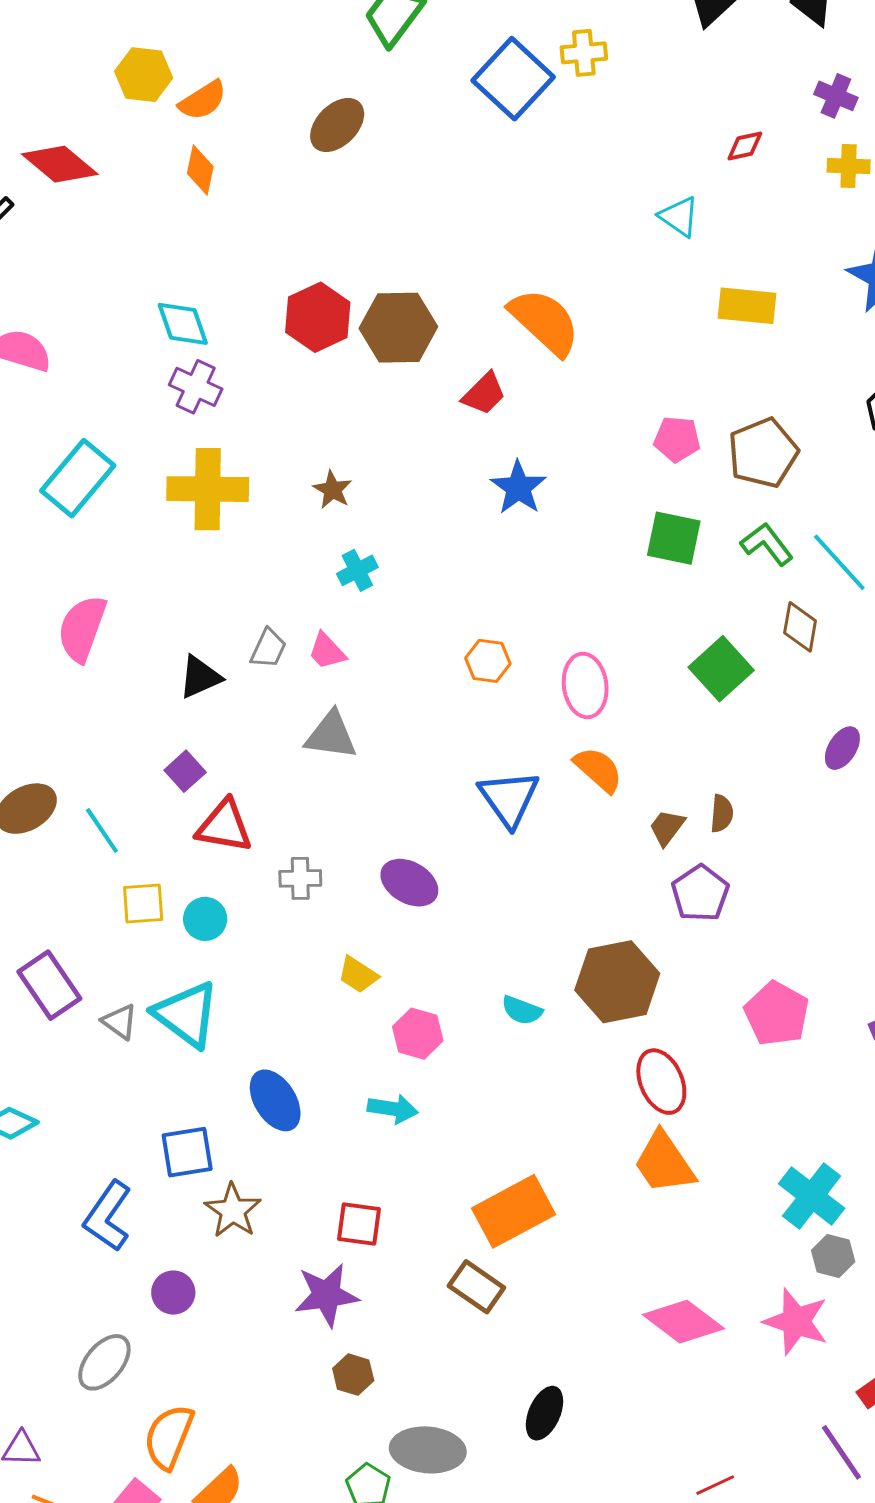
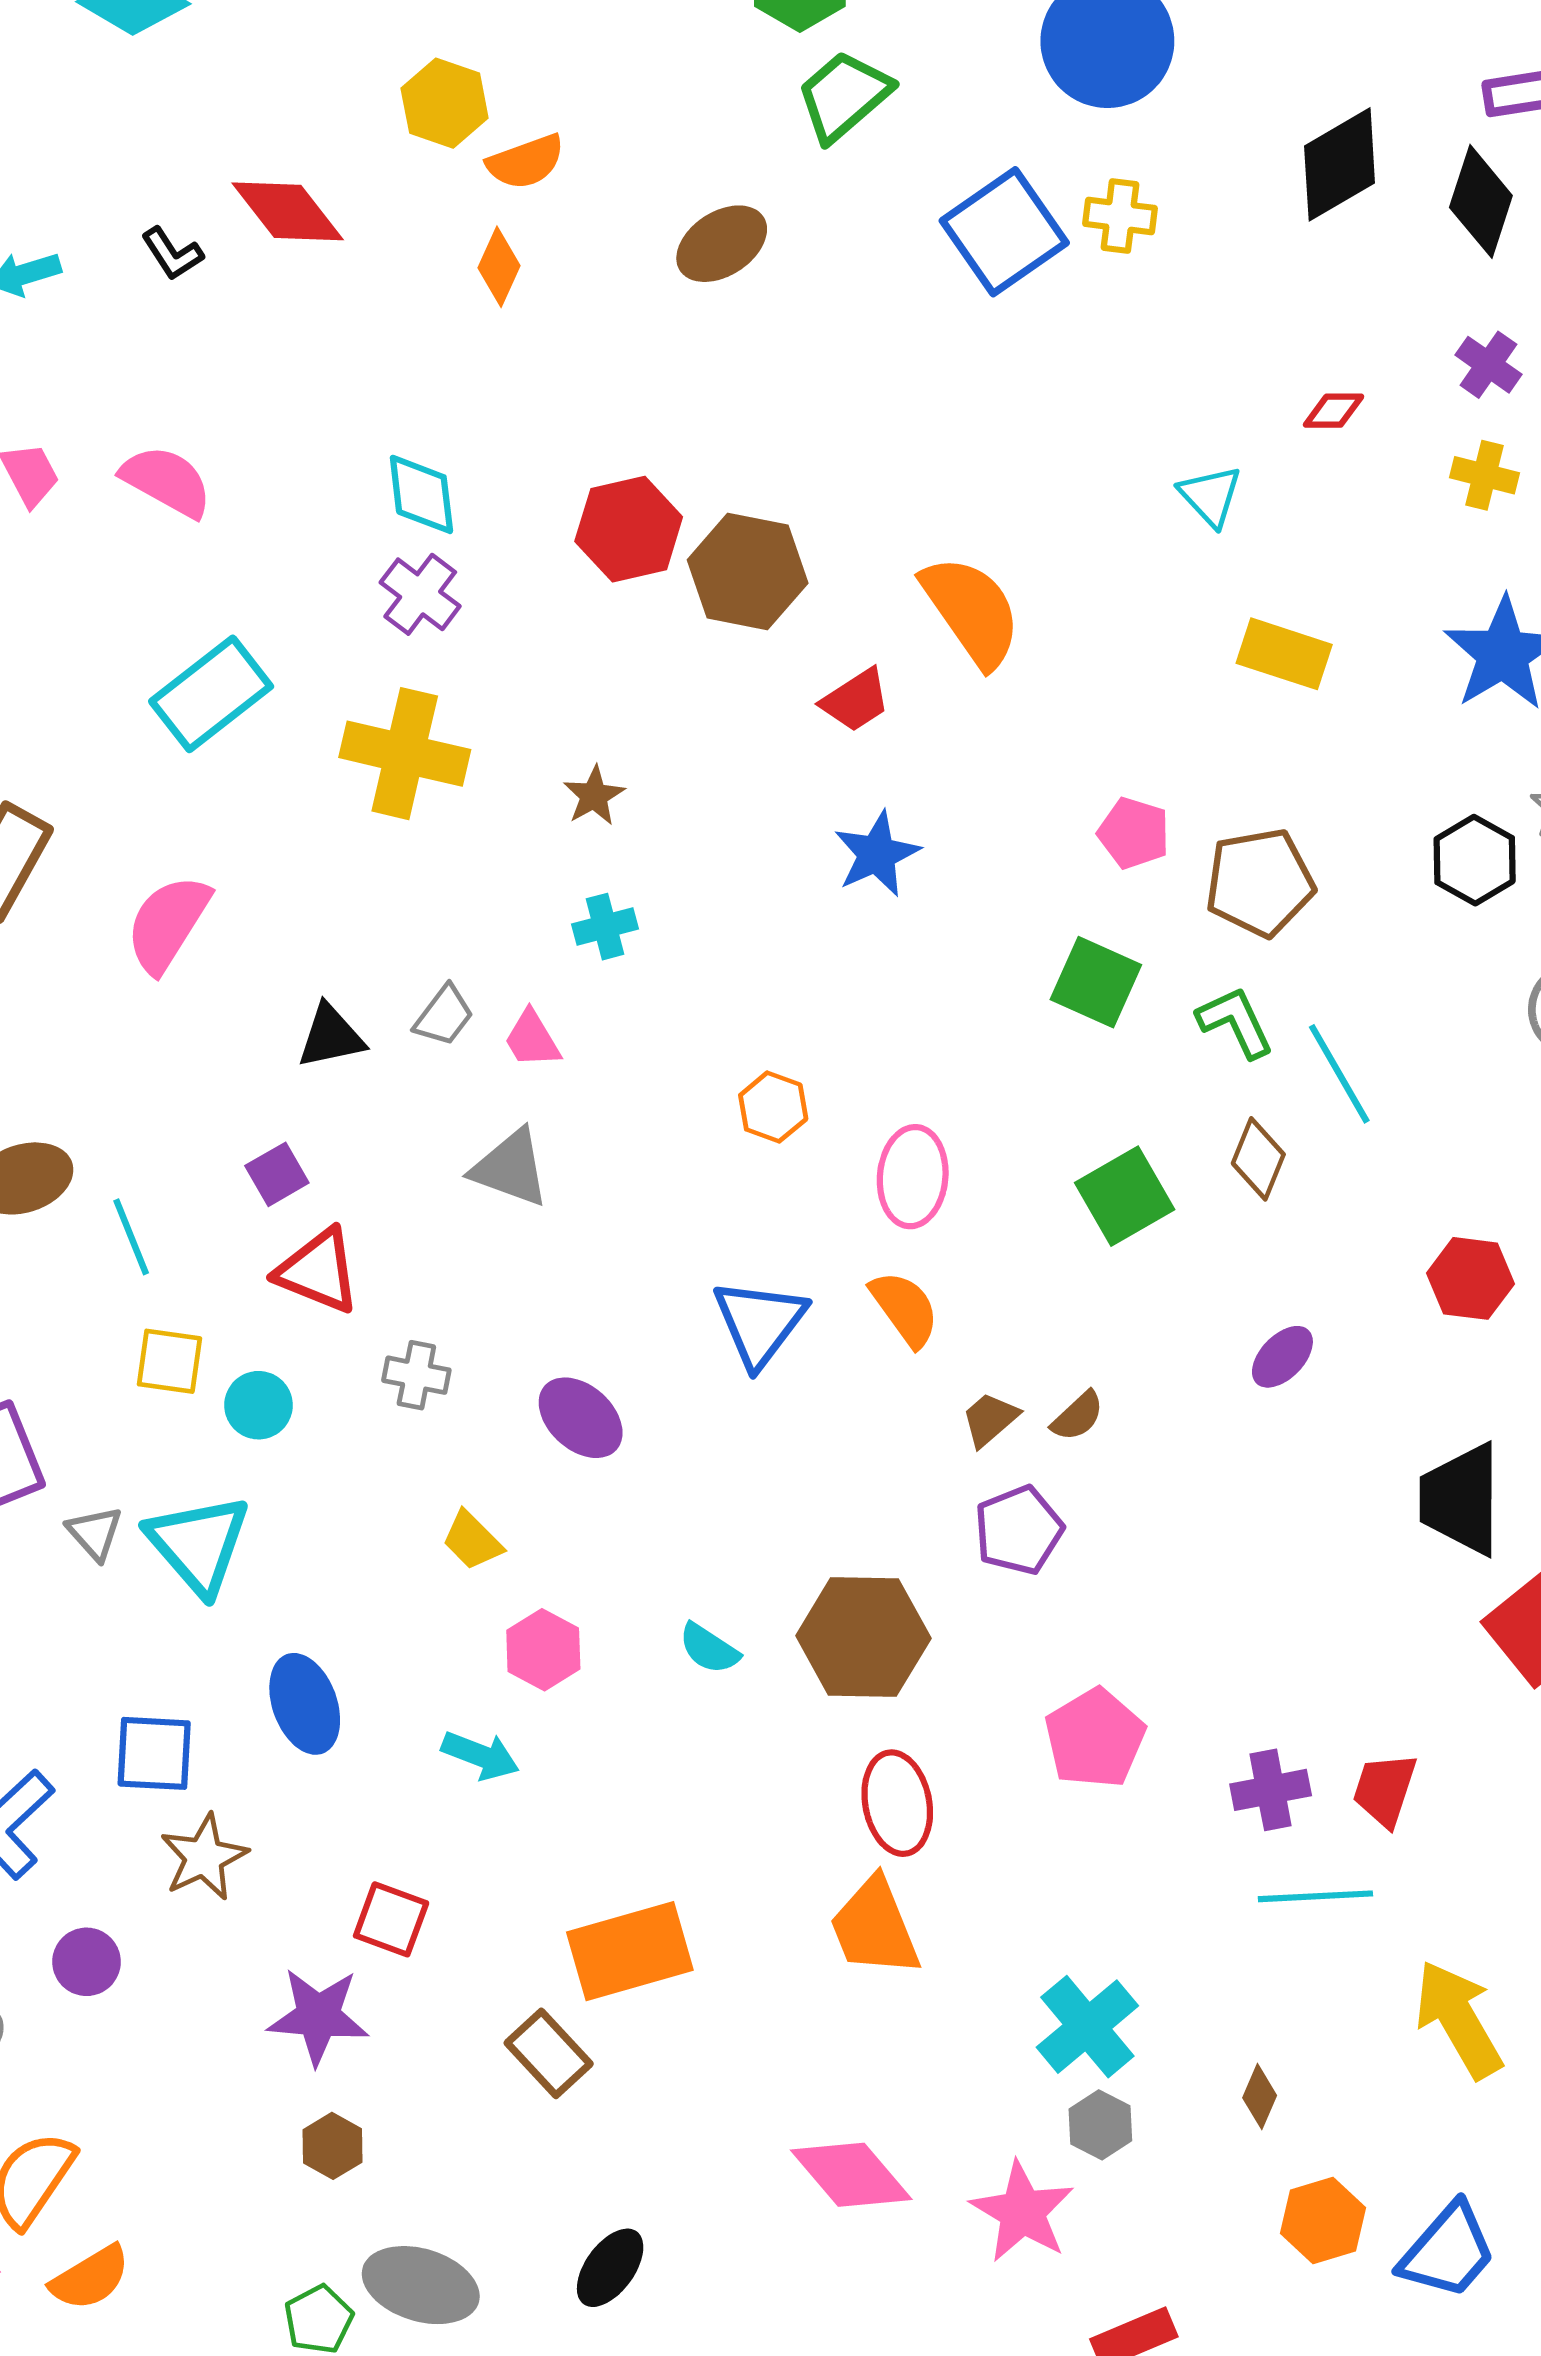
brown semicircle: (722, 813) -> (1078, 1416), turned 30

